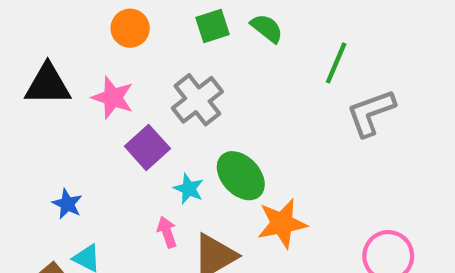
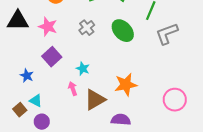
gray cross: (197, 100) -> (87, 28), size x0.7
purple square: (147, 147) -> (52, 57), moved
green ellipse: (241, 176) -> (123, 31), moved

